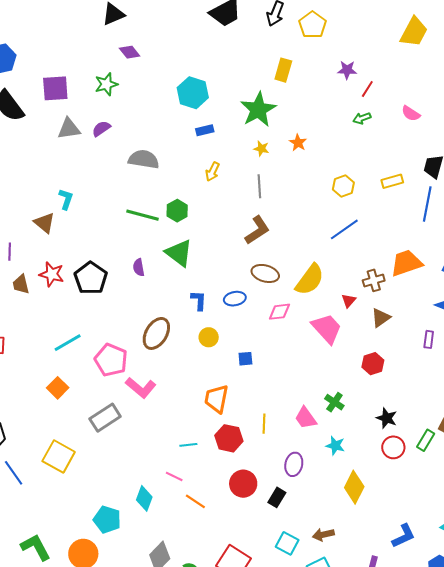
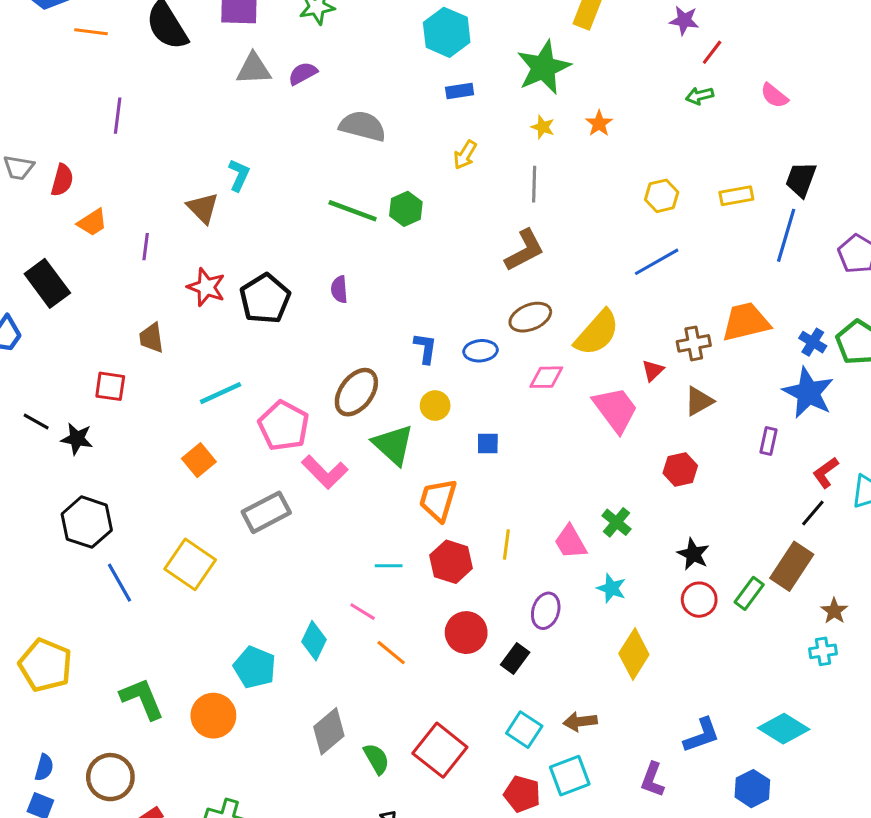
green triangle: (179, 253) -> (393, 445), moved
brown ellipse: (265, 273) -> (530, 317), turned -44
brown trapezoid: (21, 284) -> (151, 338), moved

